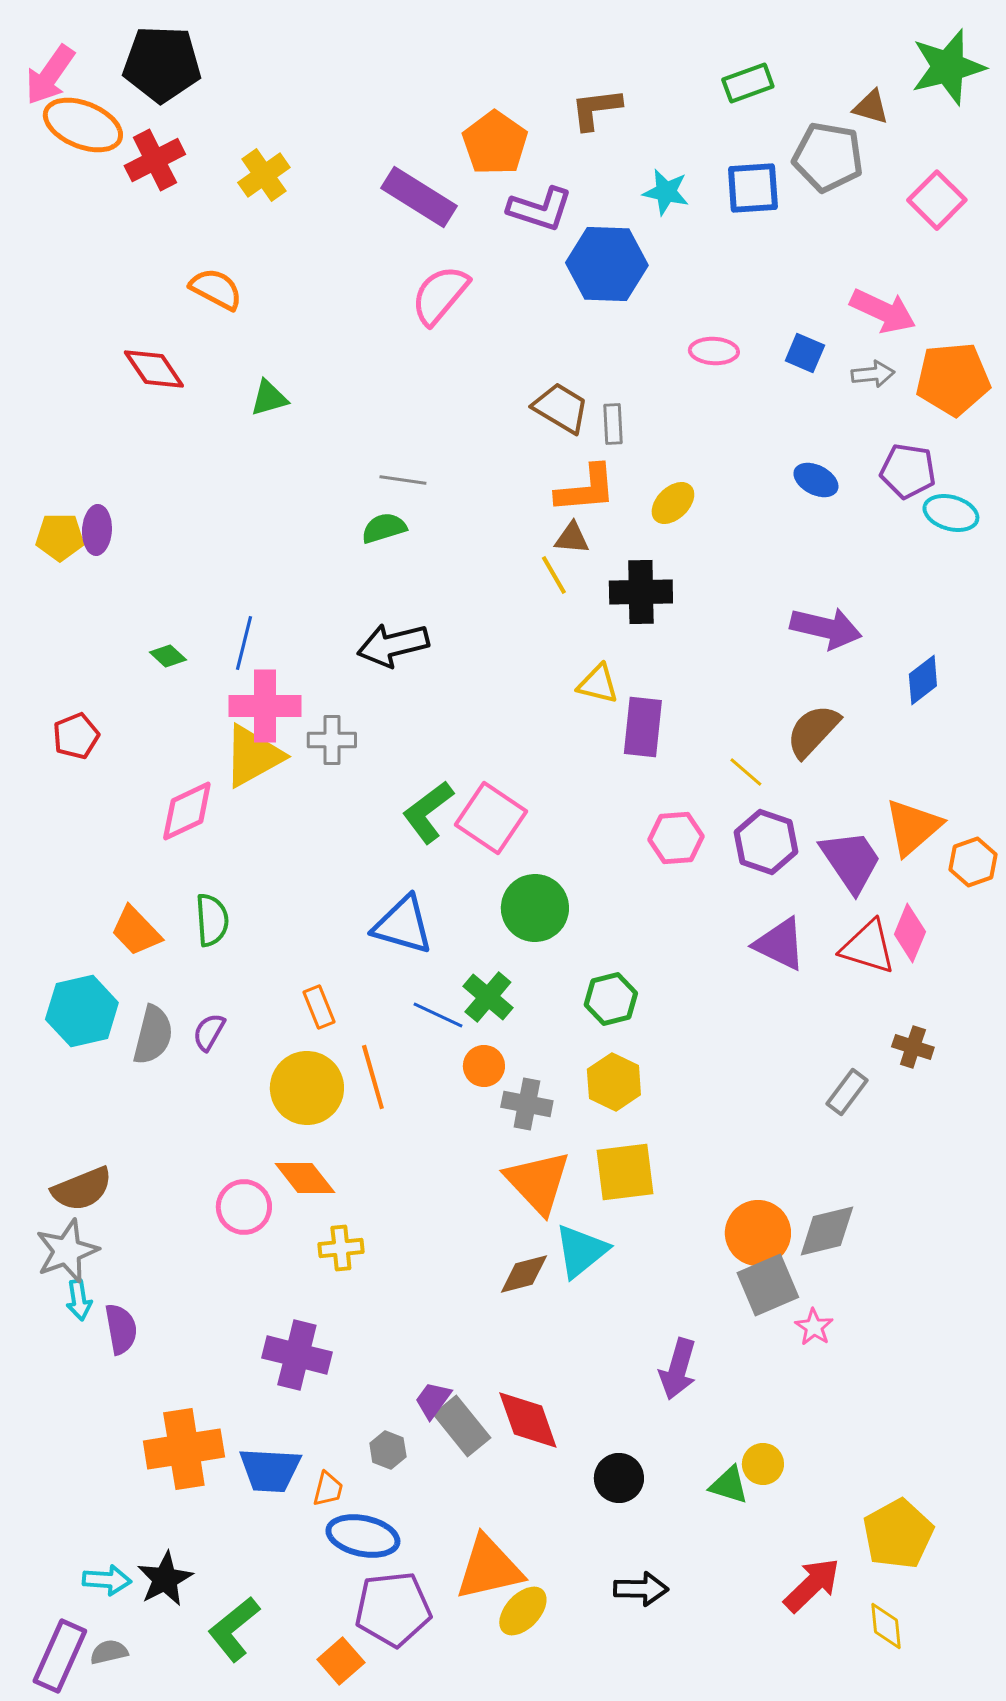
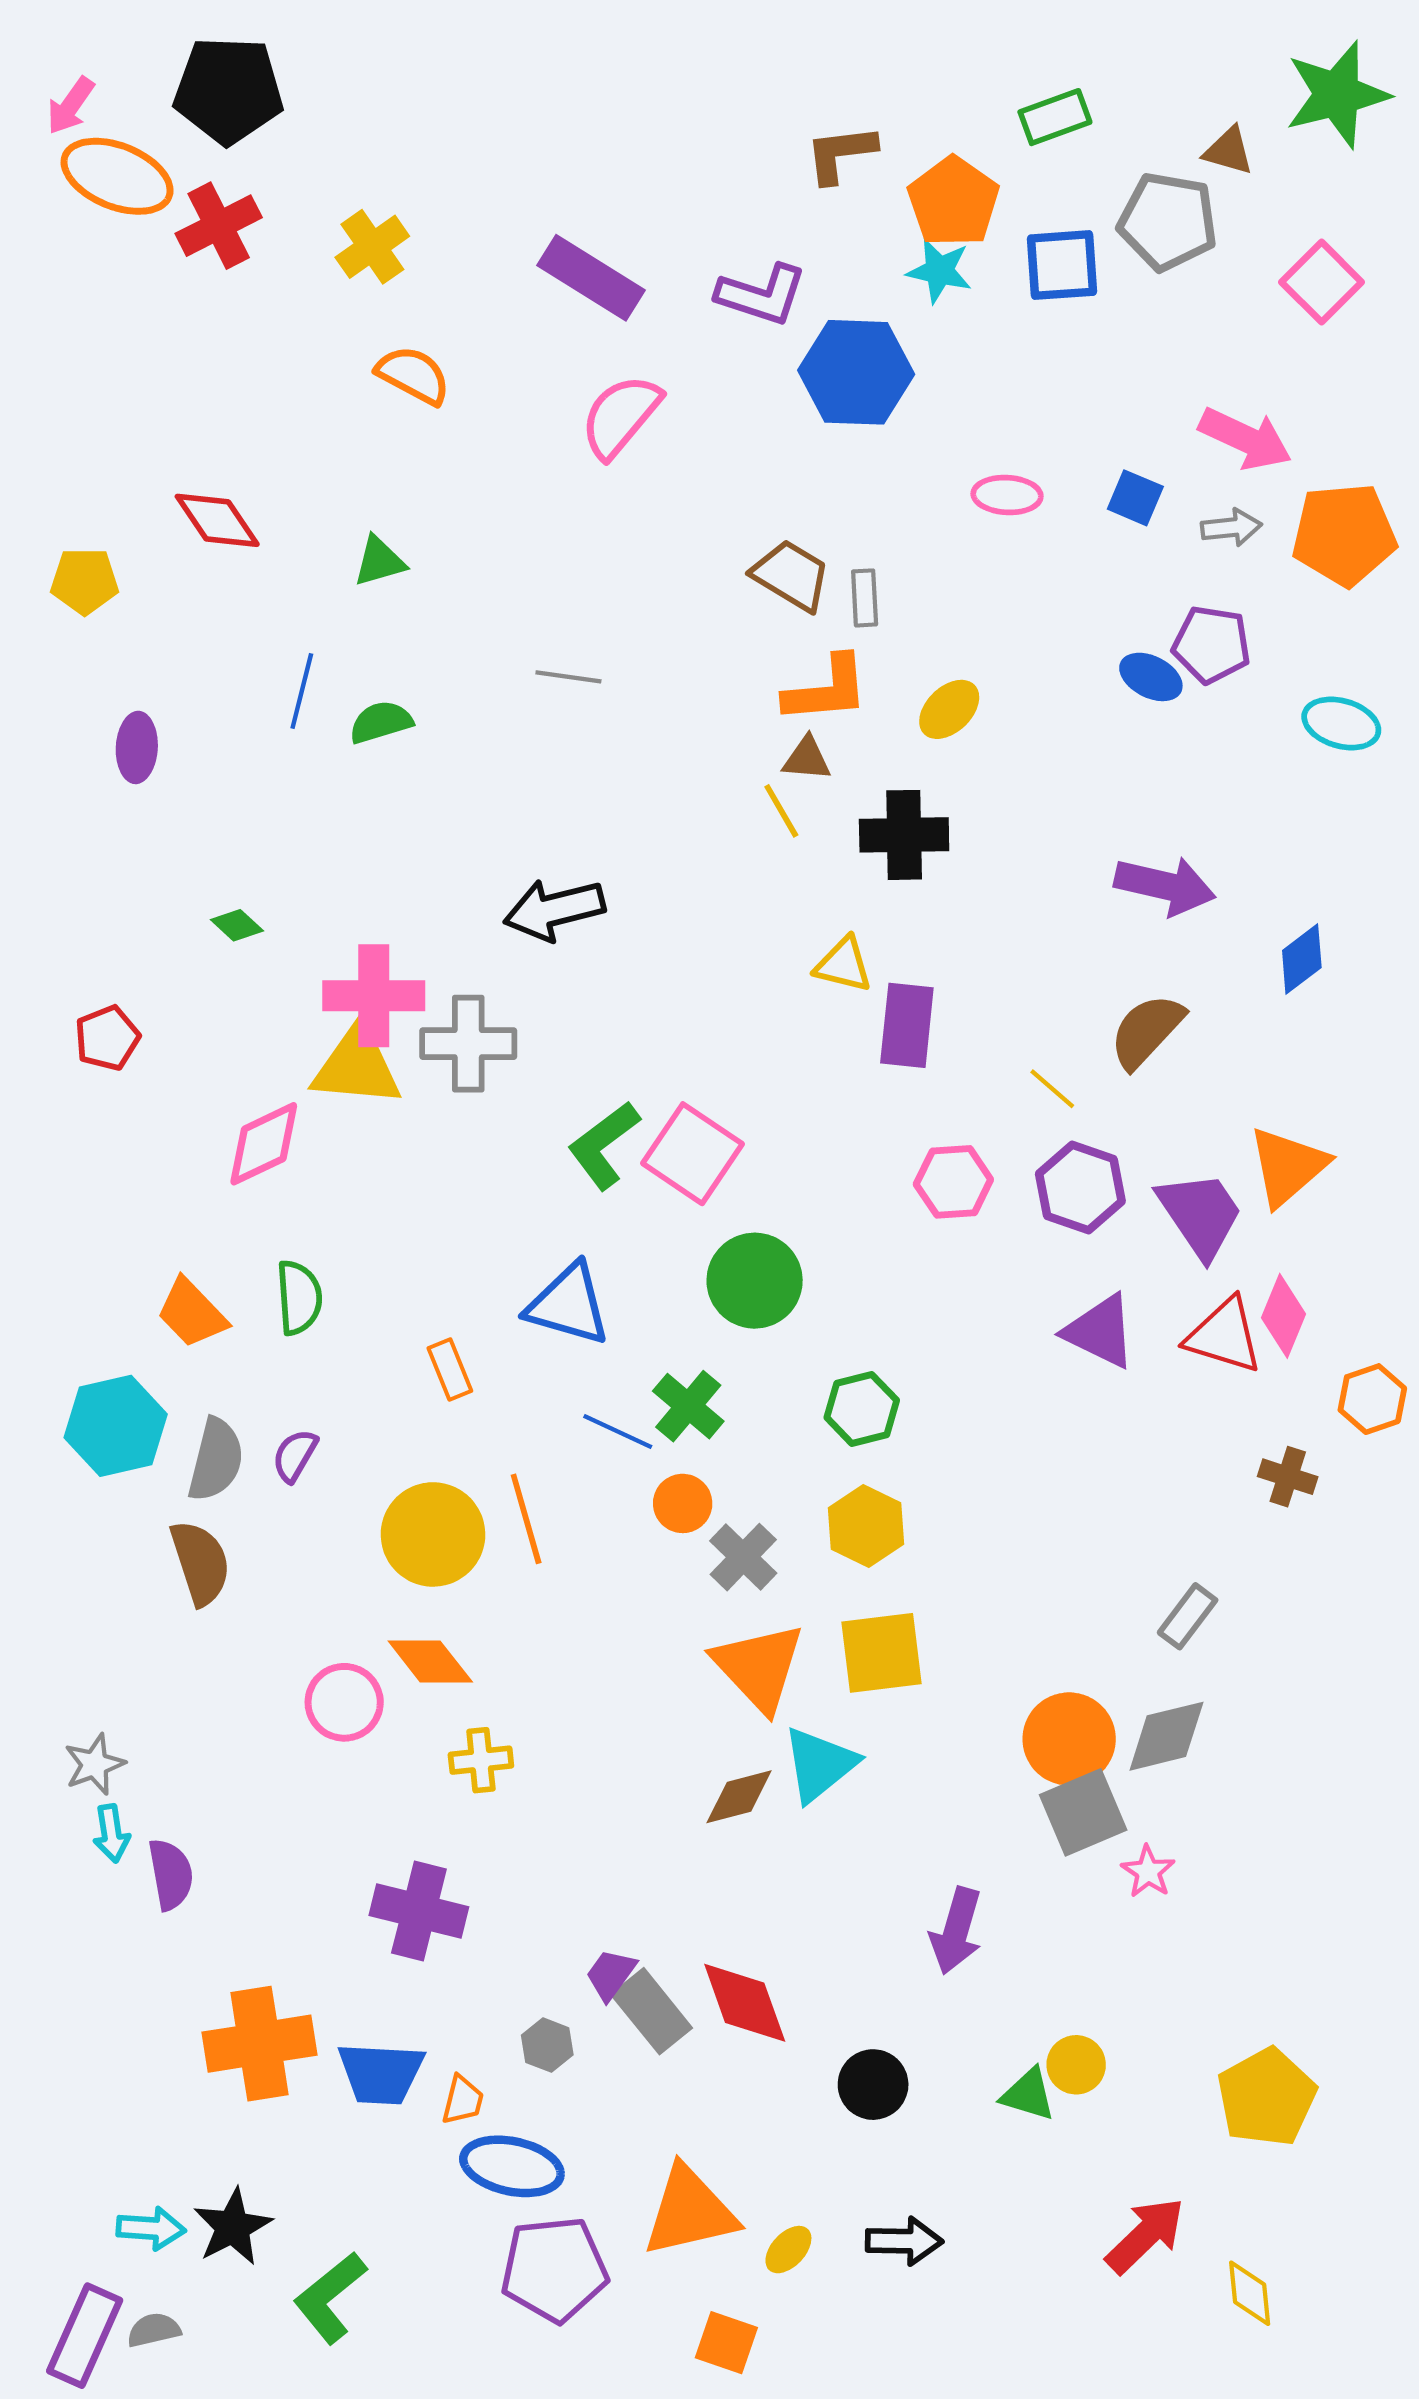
pink arrow: (50, 75) -> (71, 106), size x0.7
orange pentagon: (495, 143) -> (953, 202), moved
orange semicircle: (216, 289) -> (413, 375), moved
purple pentagon: (908, 471) -> (1212, 645), moved
green semicircle: (384, 528) -> (381, 722), moved
yellow pentagon: (60, 537) -> (85, 581), moved
blue line: (244, 643) -> (302, 691), moved
gray cross: (332, 740) -> (468, 1044), size x1.4
yellow triangle: (253, 756) -> (357, 1066), turned 34
orange hexagon: (973, 862) -> (1372, 1399), moved
orange rectangle: (319, 1007) -> (450, 1369), moved
gray rectangle: (847, 1092) -> (1188, 1616), moved
gray cross: (527, 1104) -> (743, 1557), turned 33
brown semicircle: (82, 1189) -> (200, 1563), moved, turned -86
gray star: (67, 1251) -> (94, 1764), size x0.7
yellow pentagon: (898, 1534) -> (1267, 2097), moved
yellow ellipse: (523, 1611) -> (788, 2250), moved, size x0.7
orange square: (341, 1661) -> (726, 2343), moved, turned -30

